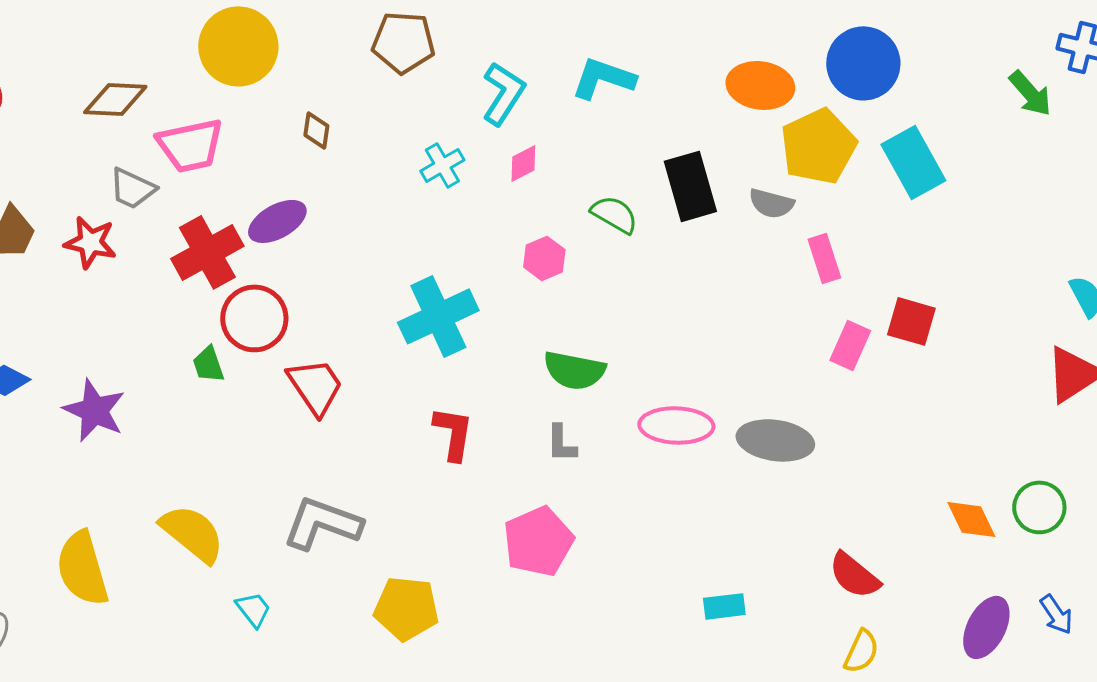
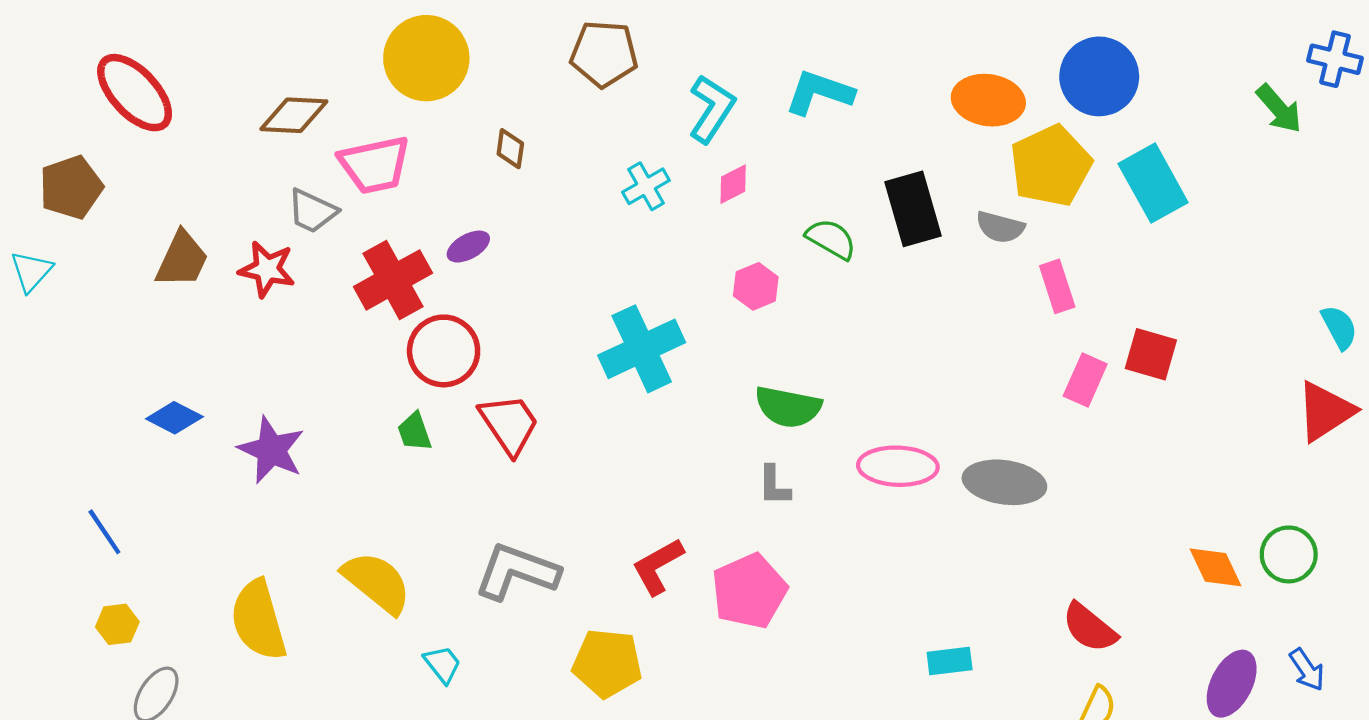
purple ellipse: (277, 221) -> (468, 247), size x0.7
green trapezoid: (208, 364) -> (414, 432), moved
red L-shape: (453, 433) -> (658, 566), moved, turned -128

